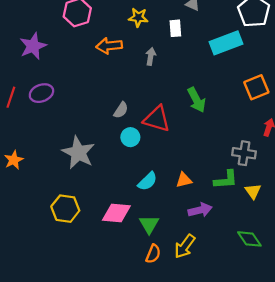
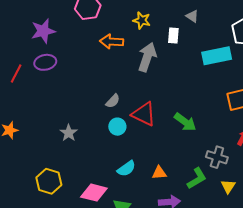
gray arrow: (151, 56) -> (147, 57), size x1.8
purple ellipse: (41, 93) -> (45, 62), moved
green arrow: (196, 100) -> (185, 122), moved, turned -35
gray star: (78, 153) -> (69, 133), size x0.6
green L-shape: (226, 180) -> (197, 178), turned -35
yellow triangle: (253, 191) -> (228, 186), moved

